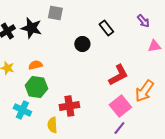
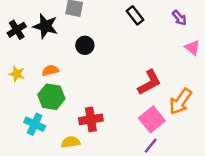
black rectangle: (106, 28) -> (135, 15), moved
black circle: (82, 44) -> (85, 45), moved
pink triangle: (154, 46) -> (192, 48), turned 48
yellow semicircle: (52, 125) -> (71, 142), turned 84

